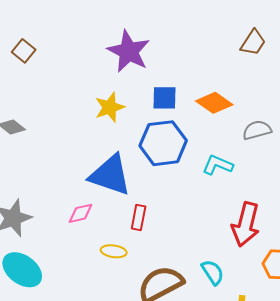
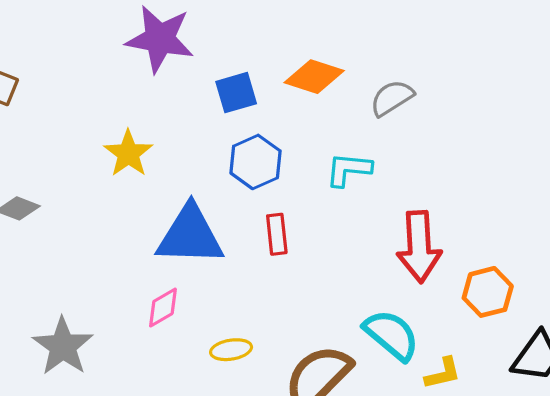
yellow star: (110, 107) -> (128, 154), moved
blue hexagon: (163, 143) -> (255, 162), size x0.7
red rectangle: (139, 217) -> (277, 234), moved
cyan semicircle: (213, 272) -> (391, 335), size x1.4

